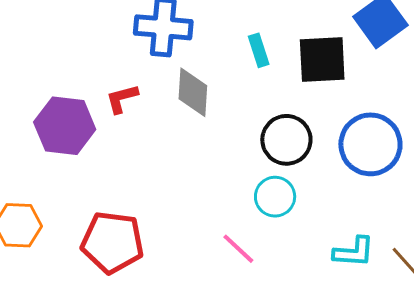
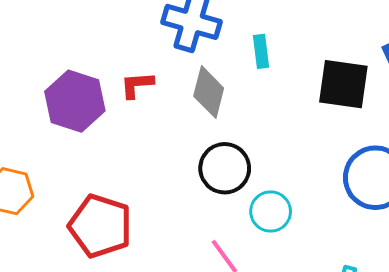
cyan rectangle: (259, 50) -> (261, 51), moved
black circle: (286, 140) -> (225, 168), moved

